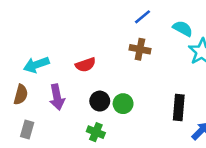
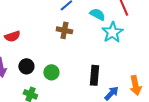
red semicircle: (85, 65) -> (12, 36), moved
black circle: (100, 101) -> (26, 66), moved

